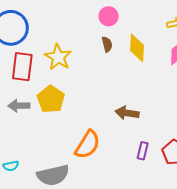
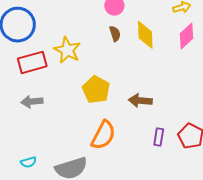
red rectangle: (22, 67) -> (32, 62), turned 72
yellow pentagon: (51, 99) -> (96, 90), moved

